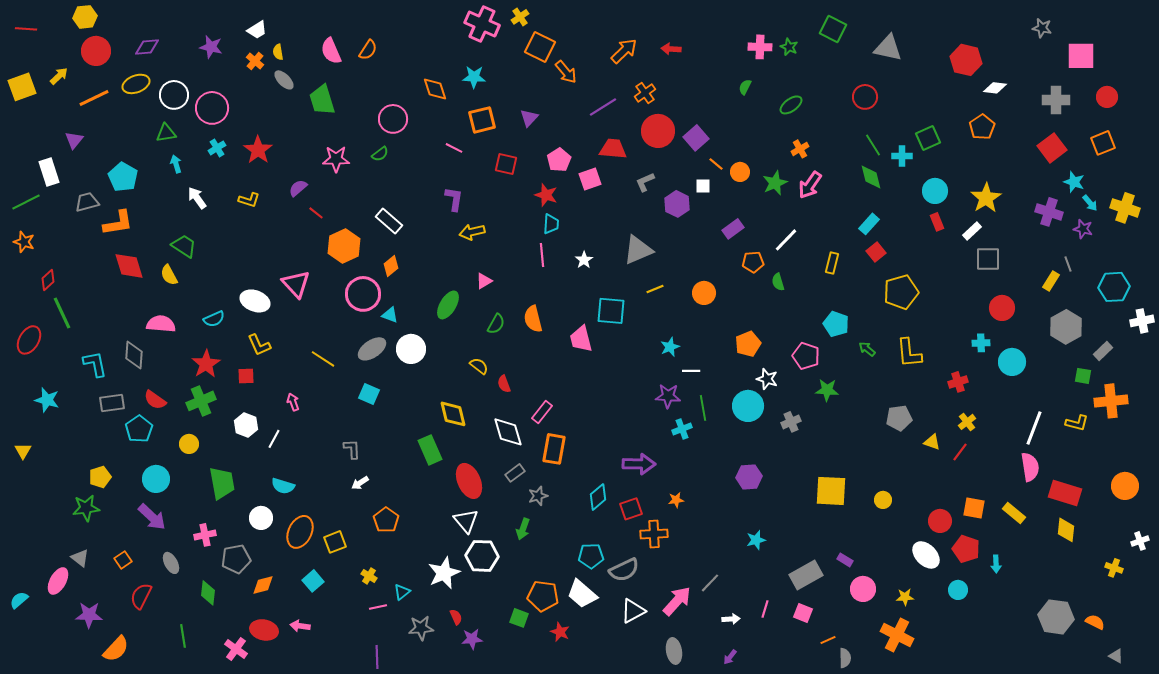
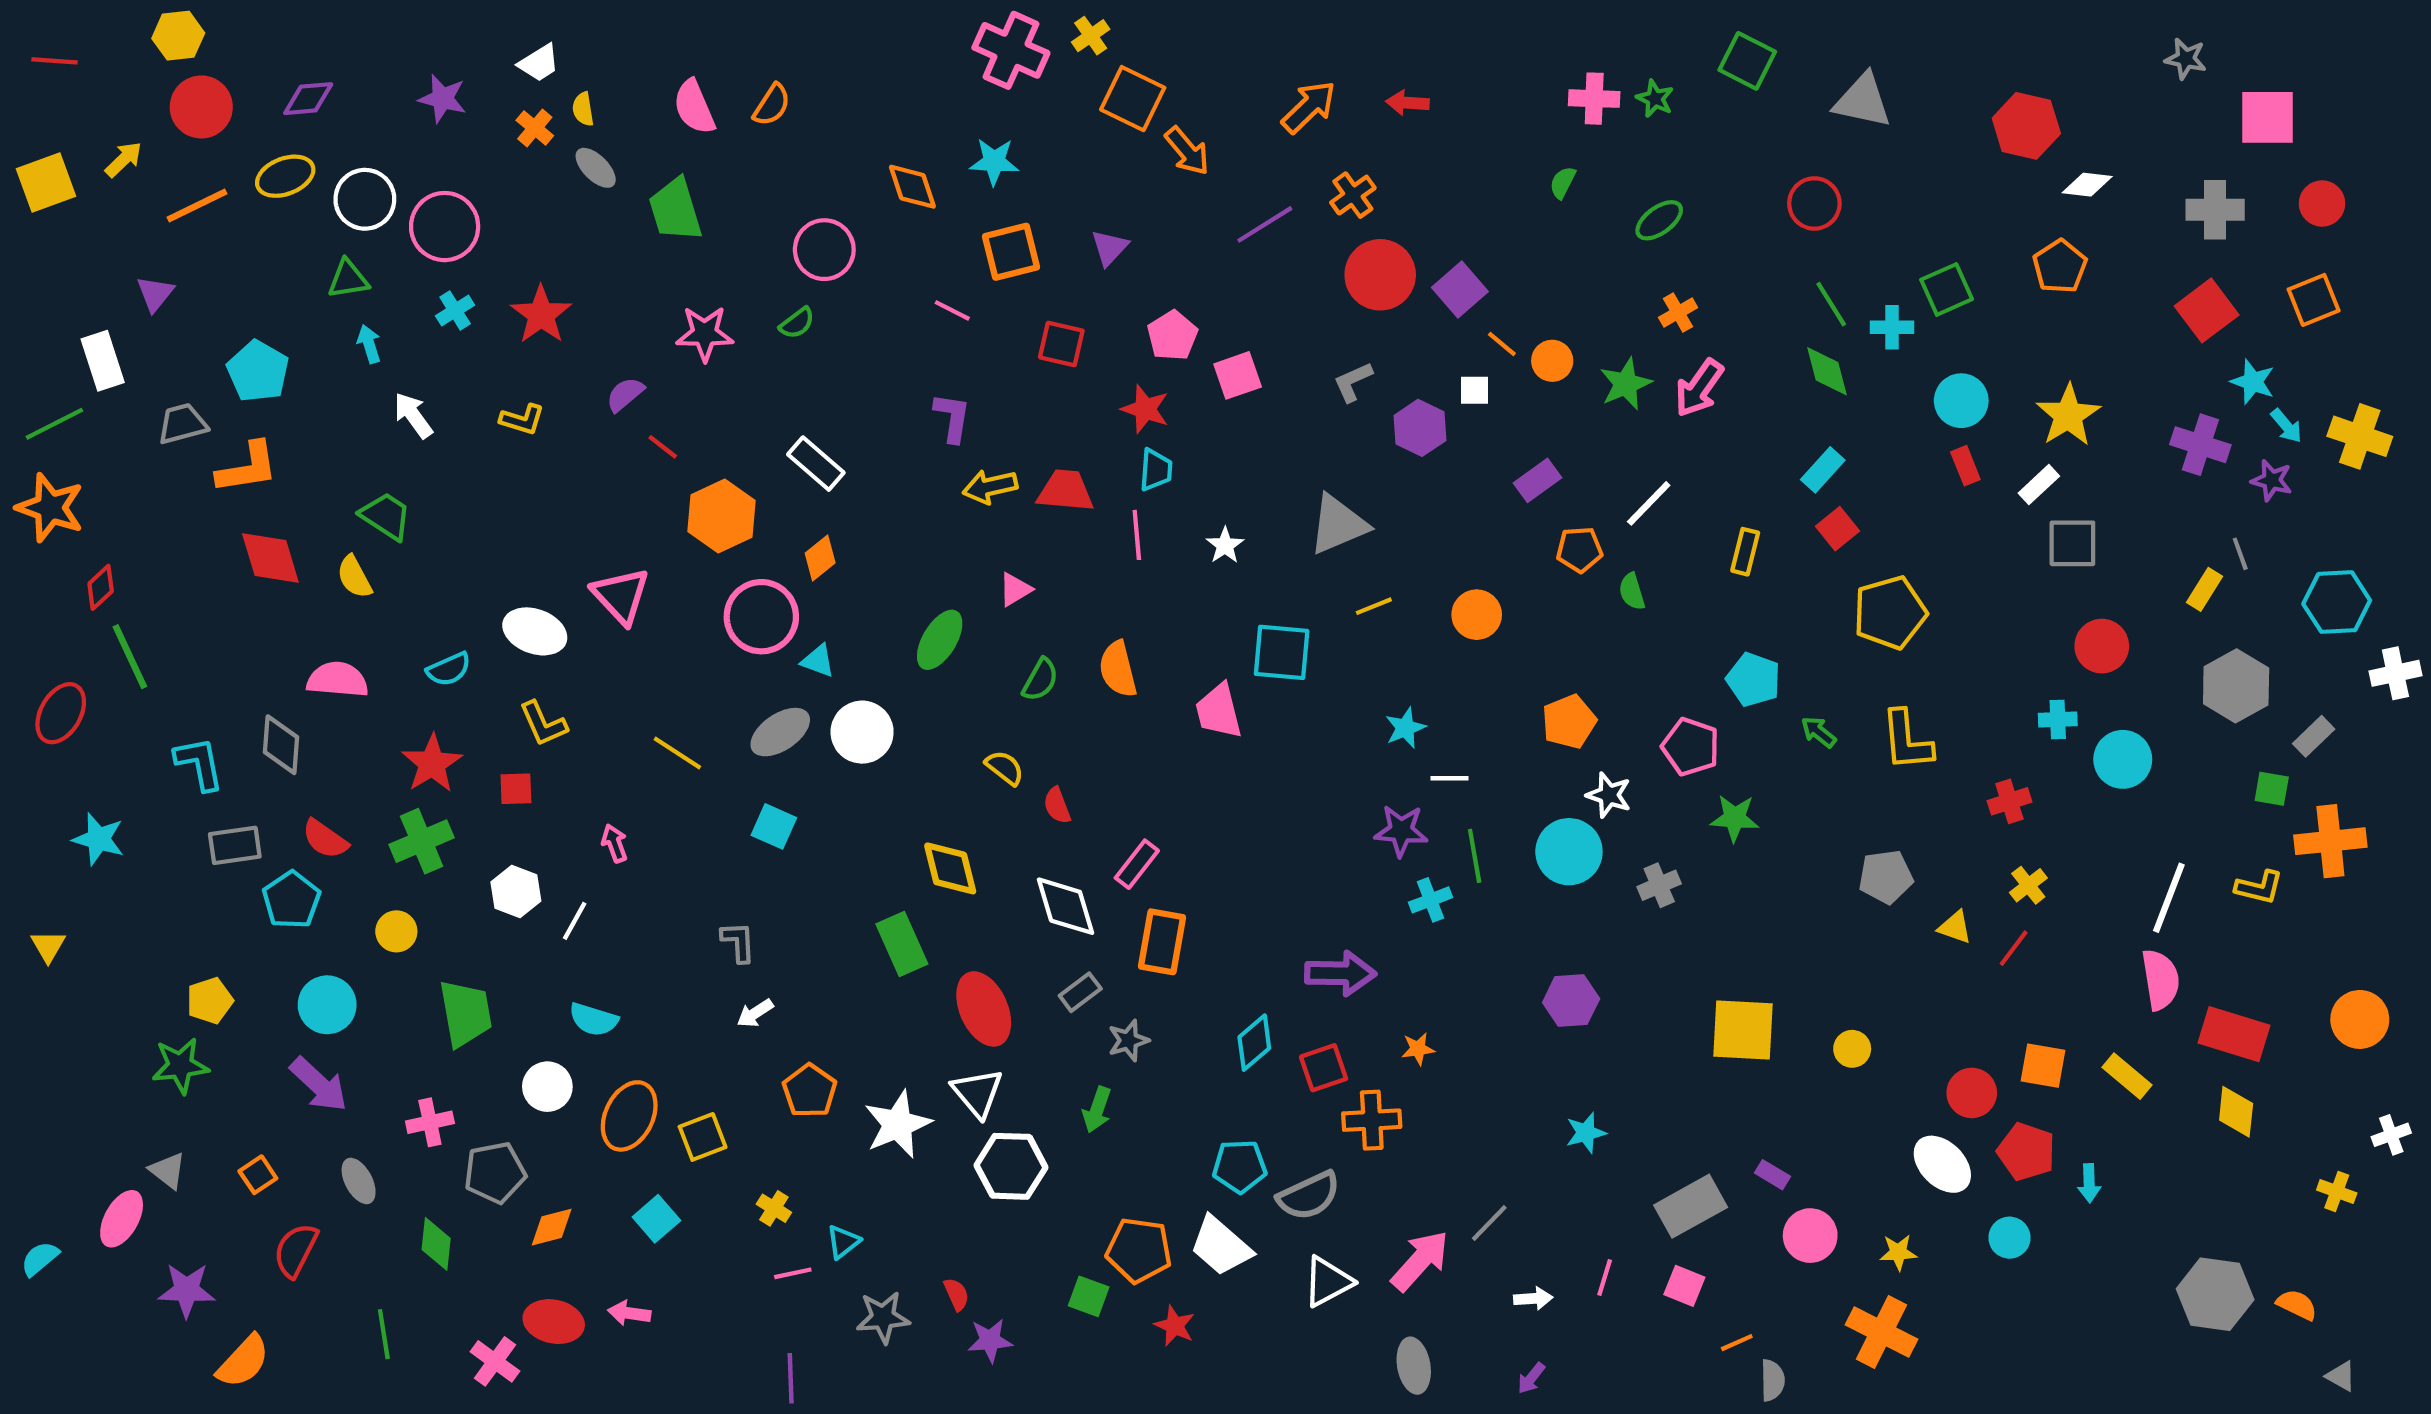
red trapezoid: (613, 149) -> (1066, 491), moved
orange star: (24, 242) -> (50, 508), size x1.5
white star: (444, 573) -> (898, 1124), moved

